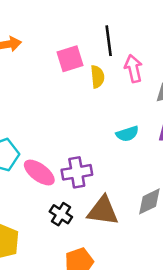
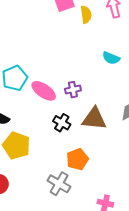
cyan semicircle: (127, 134) -> (111, 58), turned 42
purple cross: (77, 172) -> (73, 90), size x0.7

